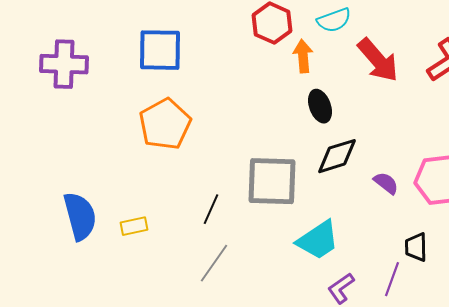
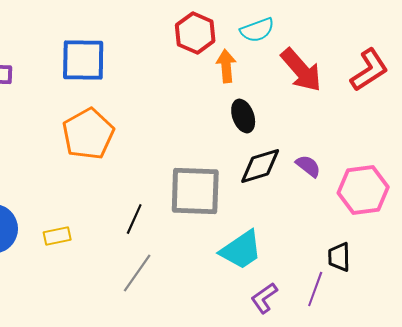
purple semicircle: (386, 183) -> (308, 166), moved

